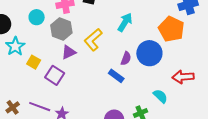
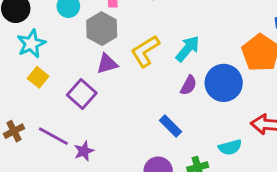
cyan arrow: (125, 22) -> (188, 49), moved
yellow square: (34, 62) -> (38, 77), moved
blue rectangle: (116, 76) -> (170, 126), moved
cyan semicircle: (160, 96) -> (230, 147), turned 112

